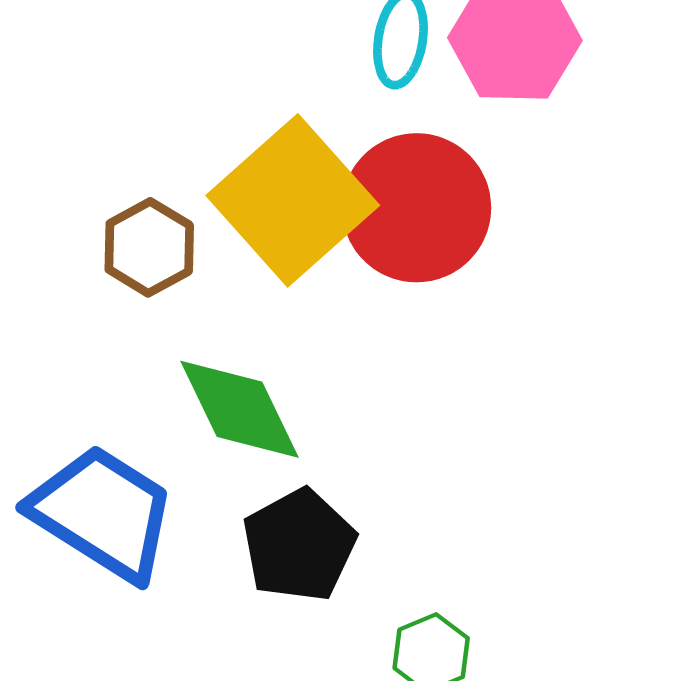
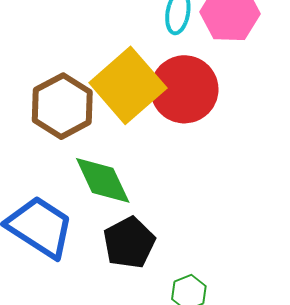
brown hexagon: (149, 247) -> (62, 106), size x1.5

